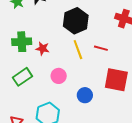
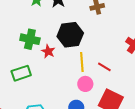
black hexagon: (76, 21) -> (70, 35), moved
pink circle: (59, 76) -> (85, 84), moved

